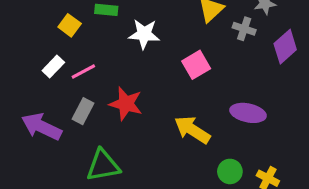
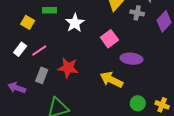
white star: (144, 34) -> (75, 23), turned -30
purple ellipse: (248, 113) -> (131, 59), moved
purple arrow: (42, 127) -> (17, 88), size x0.7

